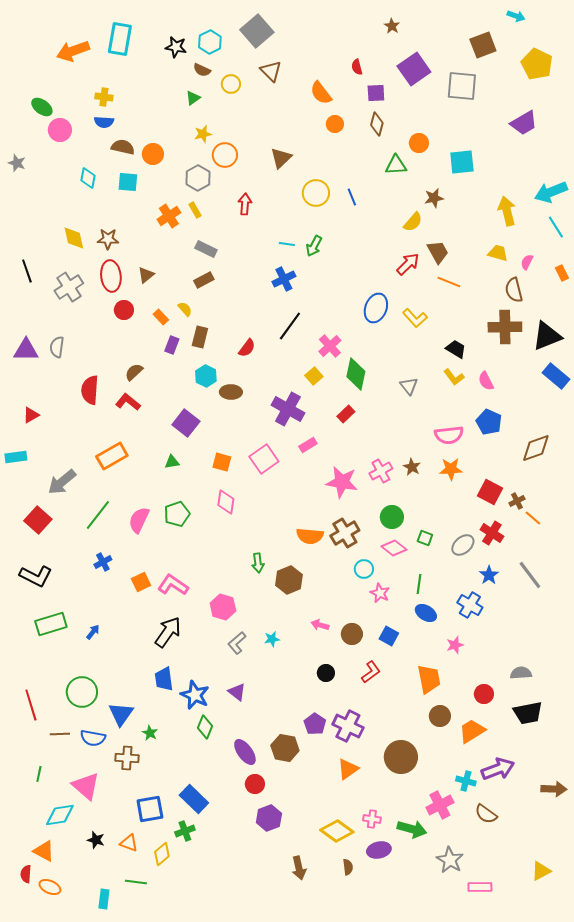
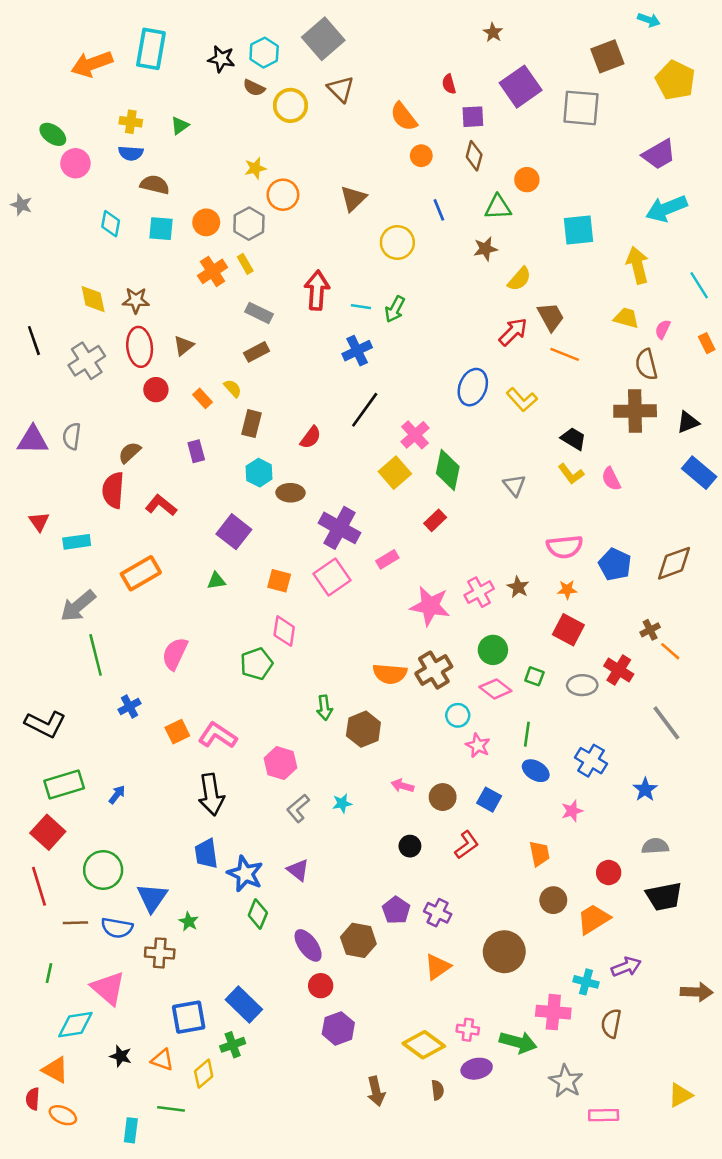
yellow circle: (231, 84) -> (290, 105), size x1.4
green triangle: (193, 98) -> (180, 126), moved
orange circle: (153, 154) -> (206, 222), moved
cyan square: (462, 162) -> (578, 230), moved
cyan arrow: (551, 192) -> (666, 209), moved
blue line: (352, 197) -> (439, 210), moved
brown star: (434, 198) -> (485, 249), moved
red arrow: (245, 204) -> (317, 290), moved, size x1.4
black triangle: (547, 336) -> (688, 422), size x0.6
purple rectangle: (172, 345) -> (196, 451), moved, turned -36
brown semicircle: (134, 372) -> (130, 452), moved
yellow square: (314, 376) -> (395, 473), size x1.4
purple cross: (288, 409) -> (340, 528), moved
red triangle: (31, 415) -> (39, 522), turned -36
blue pentagon: (489, 422) -> (615, 564), moved
cyan rectangle: (16, 457) -> (77, 542), moved
orange star: (451, 469) -> (567, 590), size x0.7
red square: (490, 492) -> (568, 630), moved
green pentagon: (177, 514) -> (257, 664), moved
green line: (98, 515) -> (96, 655), moved, turned -52
red square: (38, 520) -> (48, 832), moved
gray ellipse: (463, 545) -> (582, 685), turned 40
blue star: (489, 575) -> (645, 790), moved
black arrow: (168, 632) -> (211, 795), turned 136
orange trapezoid: (429, 679) -> (539, 854), size x0.7
purple cross: (348, 726) -> (438, 913), size x0.7
purple arrow: (498, 769) -> (626, 967), size x0.7
pink cross: (440, 805) -> (553, 1012), turned 32
brown semicircle: (486, 814) -> (611, 1023), turned 65

